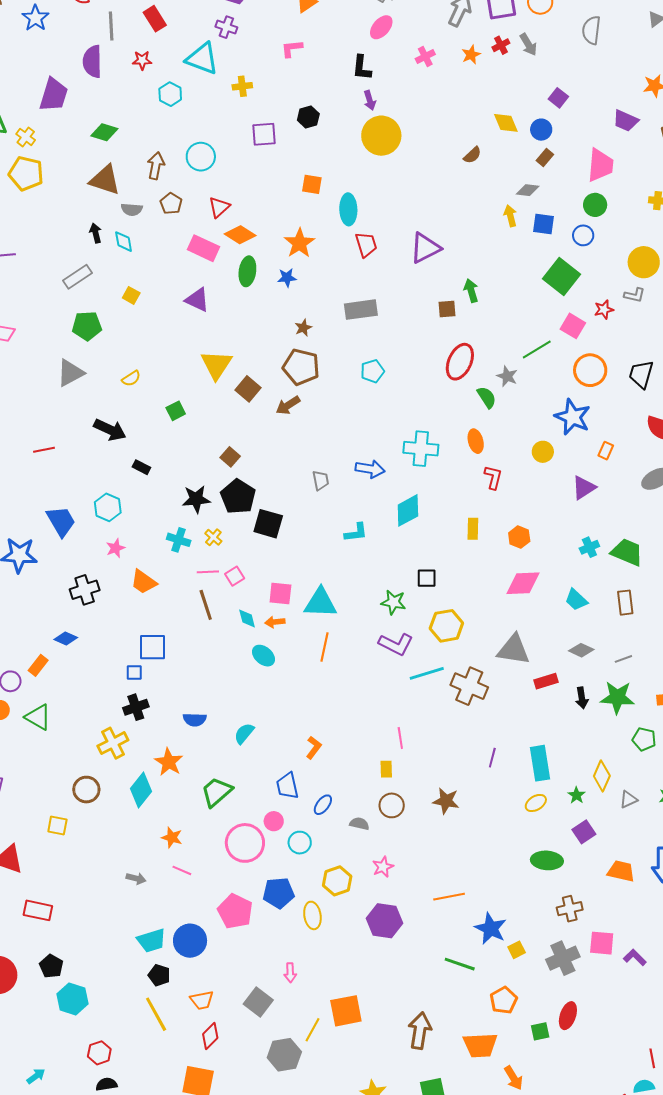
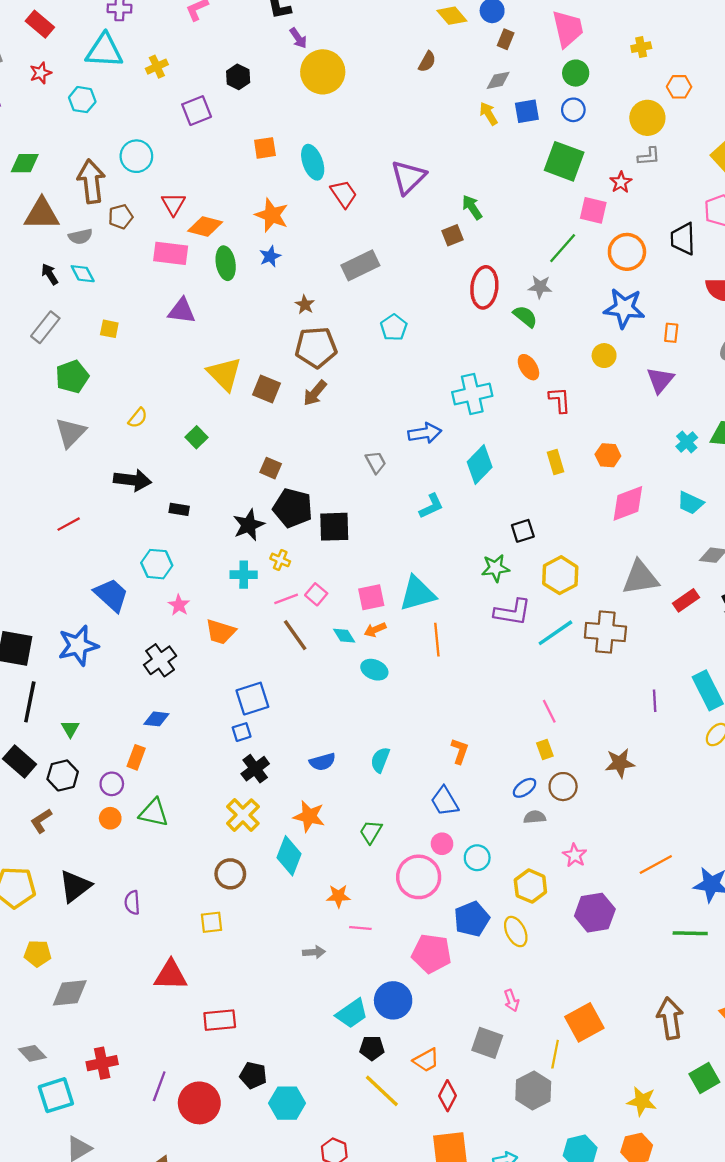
brown arrow: (156, 166) -> (91, 181), size x1.4
brown pentagon: (171, 204) -> (121, 217), turned -30
green trapezoid: (217, 792) -> (371, 832), size x0.7
blue ellipse: (323, 805) -> (525, 788), moved, turned 35

